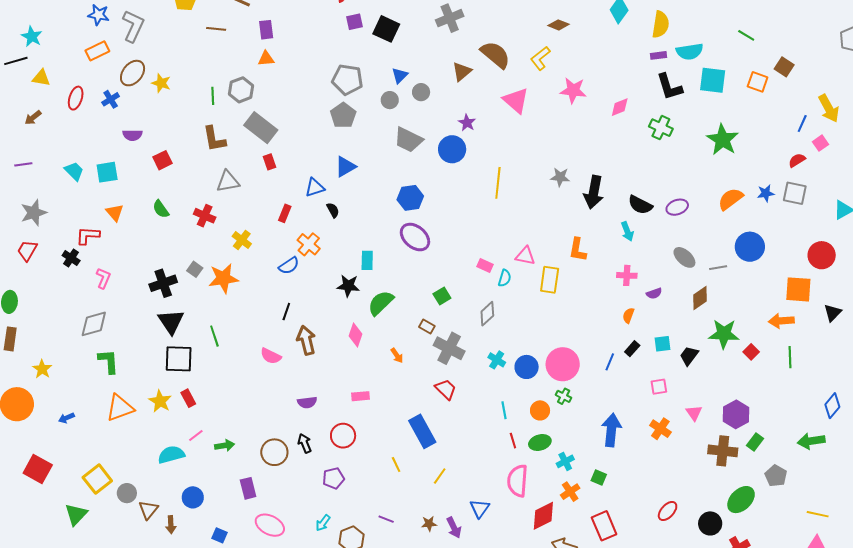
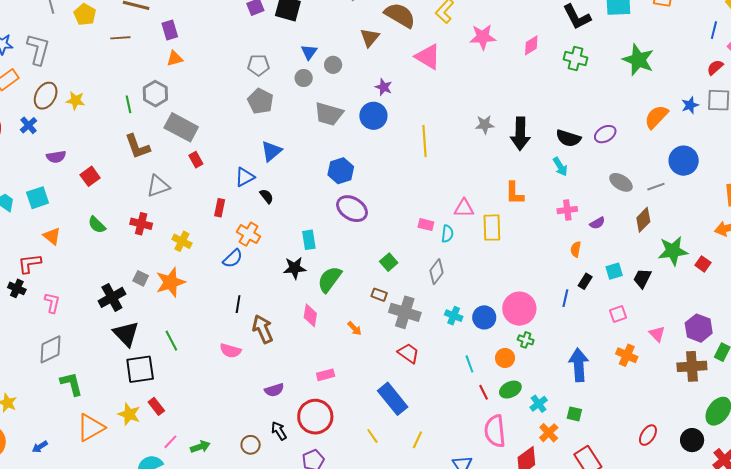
gray pentagon: (347, 80) -> (258, 65), size x0.7
red circle: (343, 436) -> (315, 417), size x1.4
brown circle: (274, 452) -> (251, 445), size x0.7

